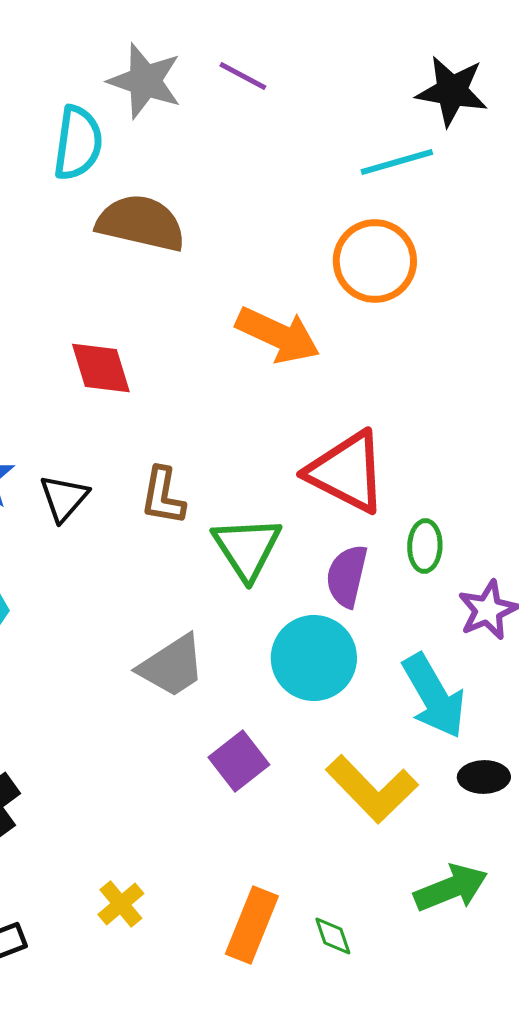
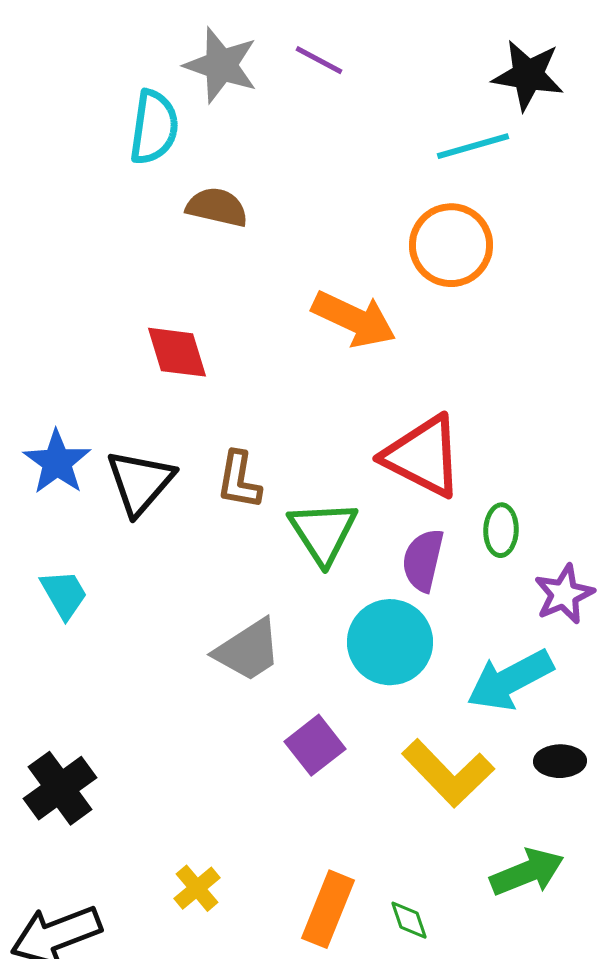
brown semicircle: (141, 223) -> (217, 207), size x0.7
black triangle: (64, 498) -> (140, 482), size x1.4
cyan arrow: (434, 696) -> (510, 680), turned 92

